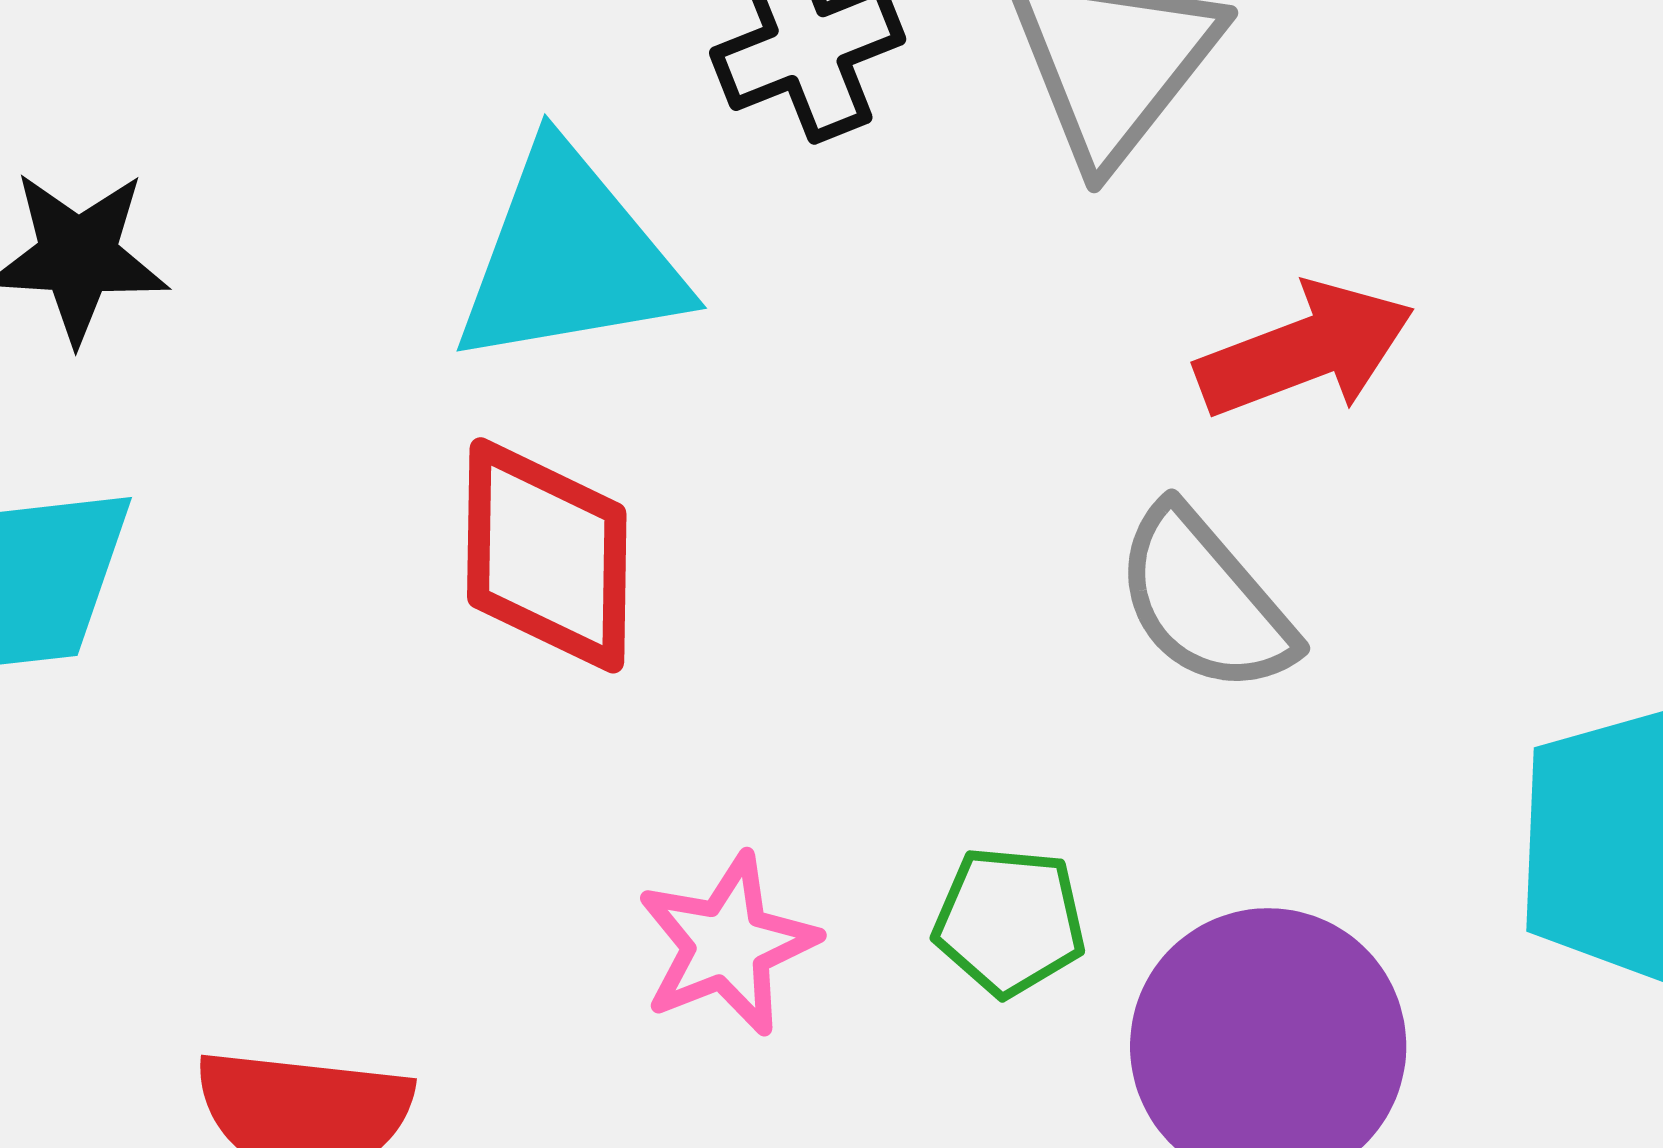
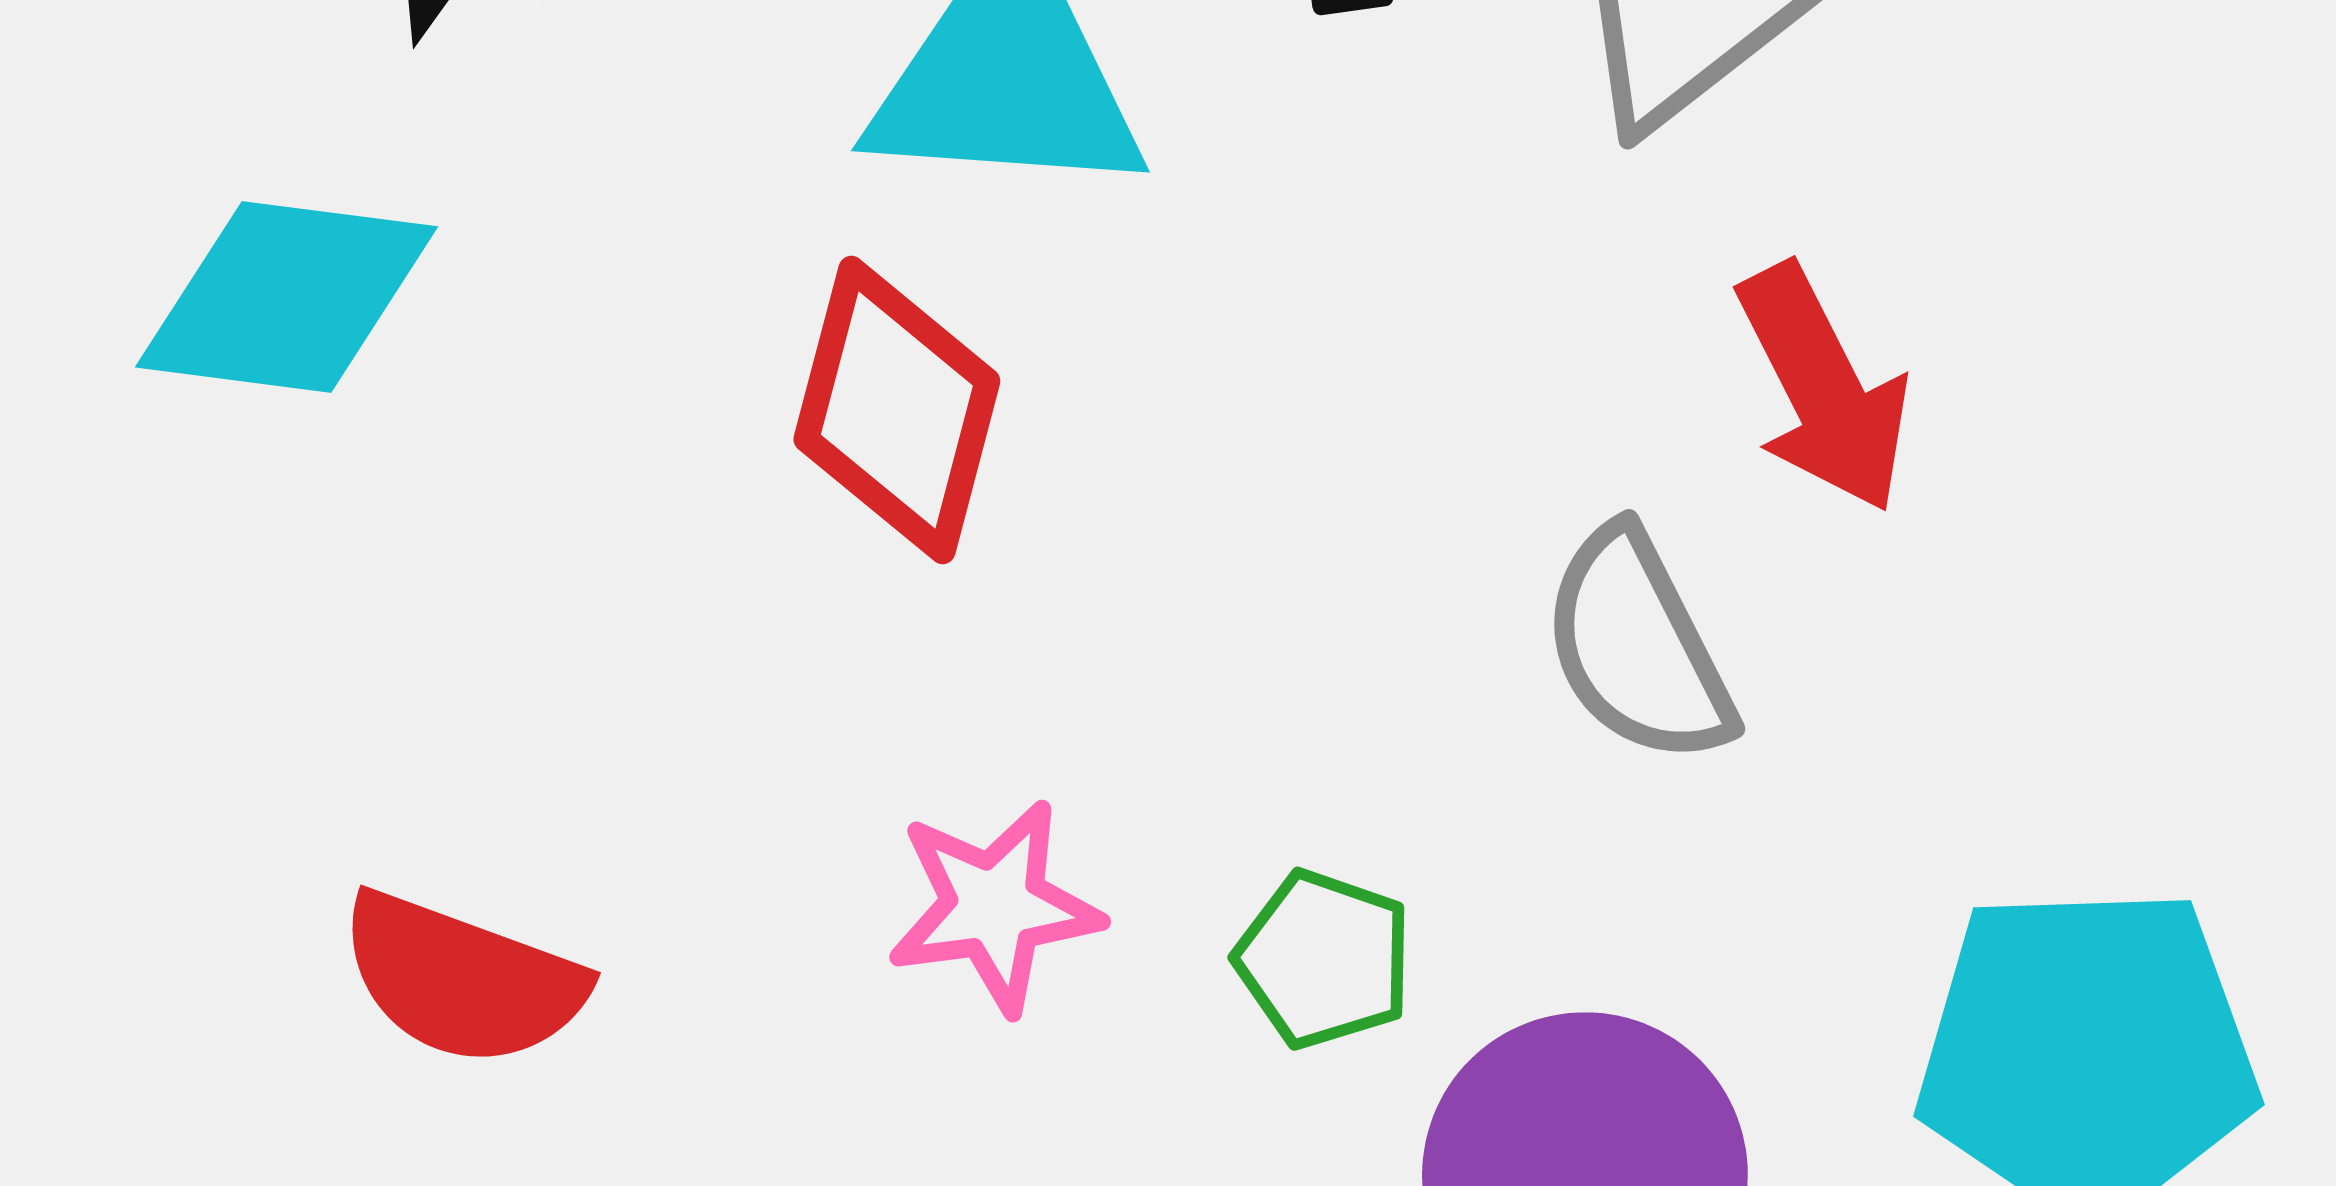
red arrow: (1305, 350) -> (1823, 388), turned 70

